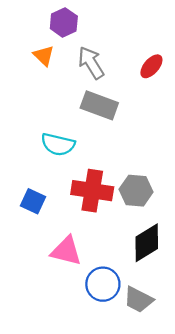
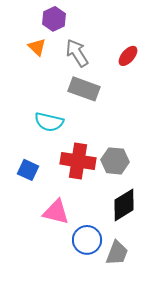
gray trapezoid: (138, 300) -> (117, 253), turned -96

